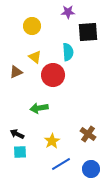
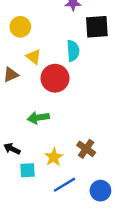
yellow circle: (32, 26) -> (20, 27), moved
brown cross: (88, 134) -> (86, 149), moved
cyan square: (20, 152) -> (27, 170), moved

